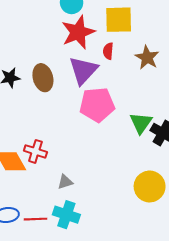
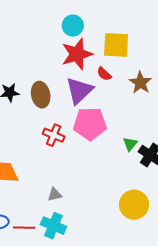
red semicircle: (108, 51) -> (104, 74), turned -56
green triangle: (141, 123) -> (130, 144), size x0.7
red cross: (35, 151) -> (54, 135), moved

